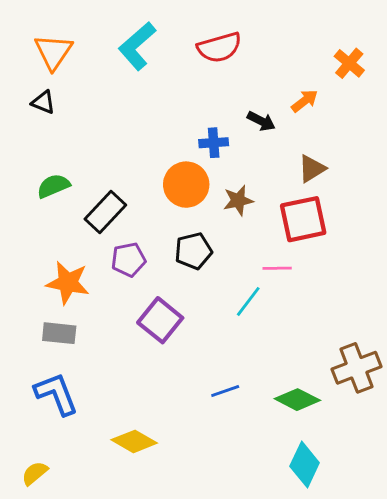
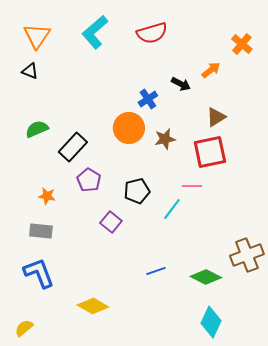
blue cross: (214, 143) -> (148, 99), turned -30
black pentagon: (193, 251) -> (137, 191), moved
purple pentagon: (128, 260) -> (89, 180), turned -30
orange star: (68, 283) -> (47, 196), size x0.6
purple square: (160, 320) -> (111, 222), size x0.7

